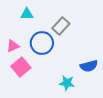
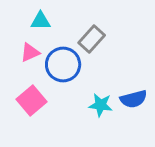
pink triangle: (13, 46) -> (30, 52), moved
cyan star: (67, 83) -> (101, 105), moved

